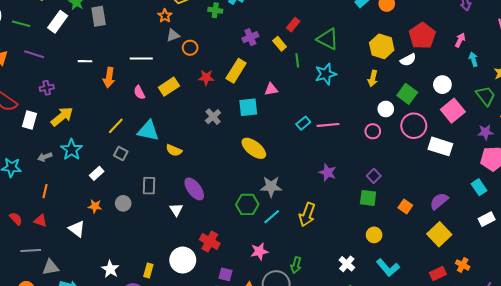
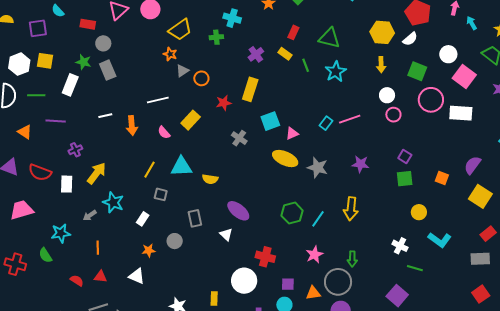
pink triangle: (271, 89) -> (292, 133), moved
white circle: (386, 109) -> (387, 95), moved
gray star: (271, 187) -> (318, 168), moved, turned 30

